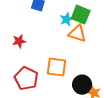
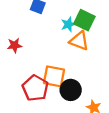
red pentagon: (26, 78) -> (35, 88), moved
black circle: (82, 85) -> (71, 90), moved

